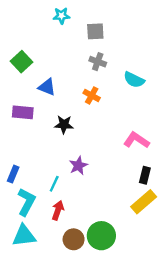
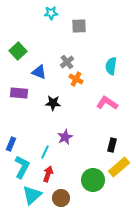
gray cross: (98, 62) -> (67, 62), moved, turned 32
cyan semicircle: (134, 80) -> (111, 66), turned 72
pink L-shape: (136, 140) -> (107, 103), moved
black rectangle: (145, 175) -> (112, 145), moved
cyan triangle: (24, 236) -> (32, 195), moved, turned -35
green circle: (101, 236) -> (93, 180), moved

